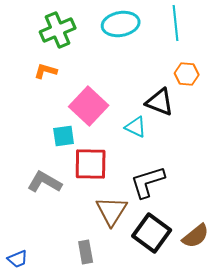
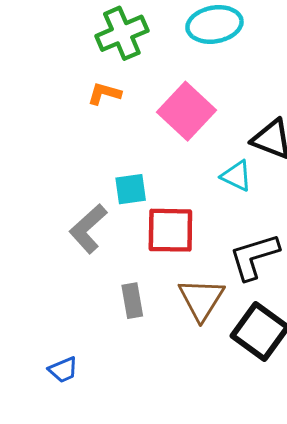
pink square: (89, 106) -> (187, 111), moved
gray L-shape: (45, 182) -> (88, 229), moved, turned -72
gray rectangle: (86, 252) -> (132, 301), moved

